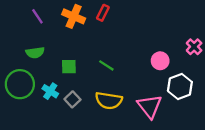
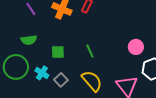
green line: (106, 65) -> (90, 51), turned 32
yellow semicircle: (109, 101) -> (92, 81), turned -140

